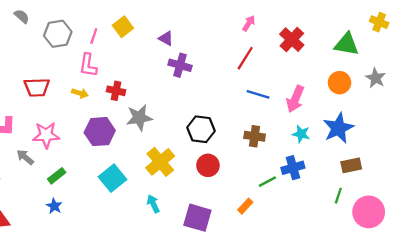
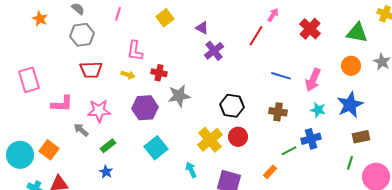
gray hexagon: (58, 34) -> (82, 35), moved
pink line: (94, 36) -> (118, 14), moved
red line: (245, 58) -> (256, 36), moved
purple cross: (180, 65) -> (214, 51), turned 36
yellow cross: (160, 162) -> (210, 140), moved

